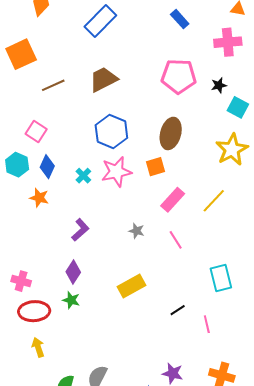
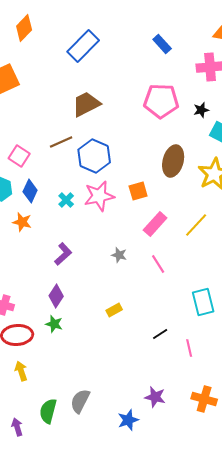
brown line: (53, 85) -> (61, 142), moved
brown ellipse: (171, 133) -> (173, 161), moved
yellow rectangle: (131, 286) -> (114, 310), size x0.6

